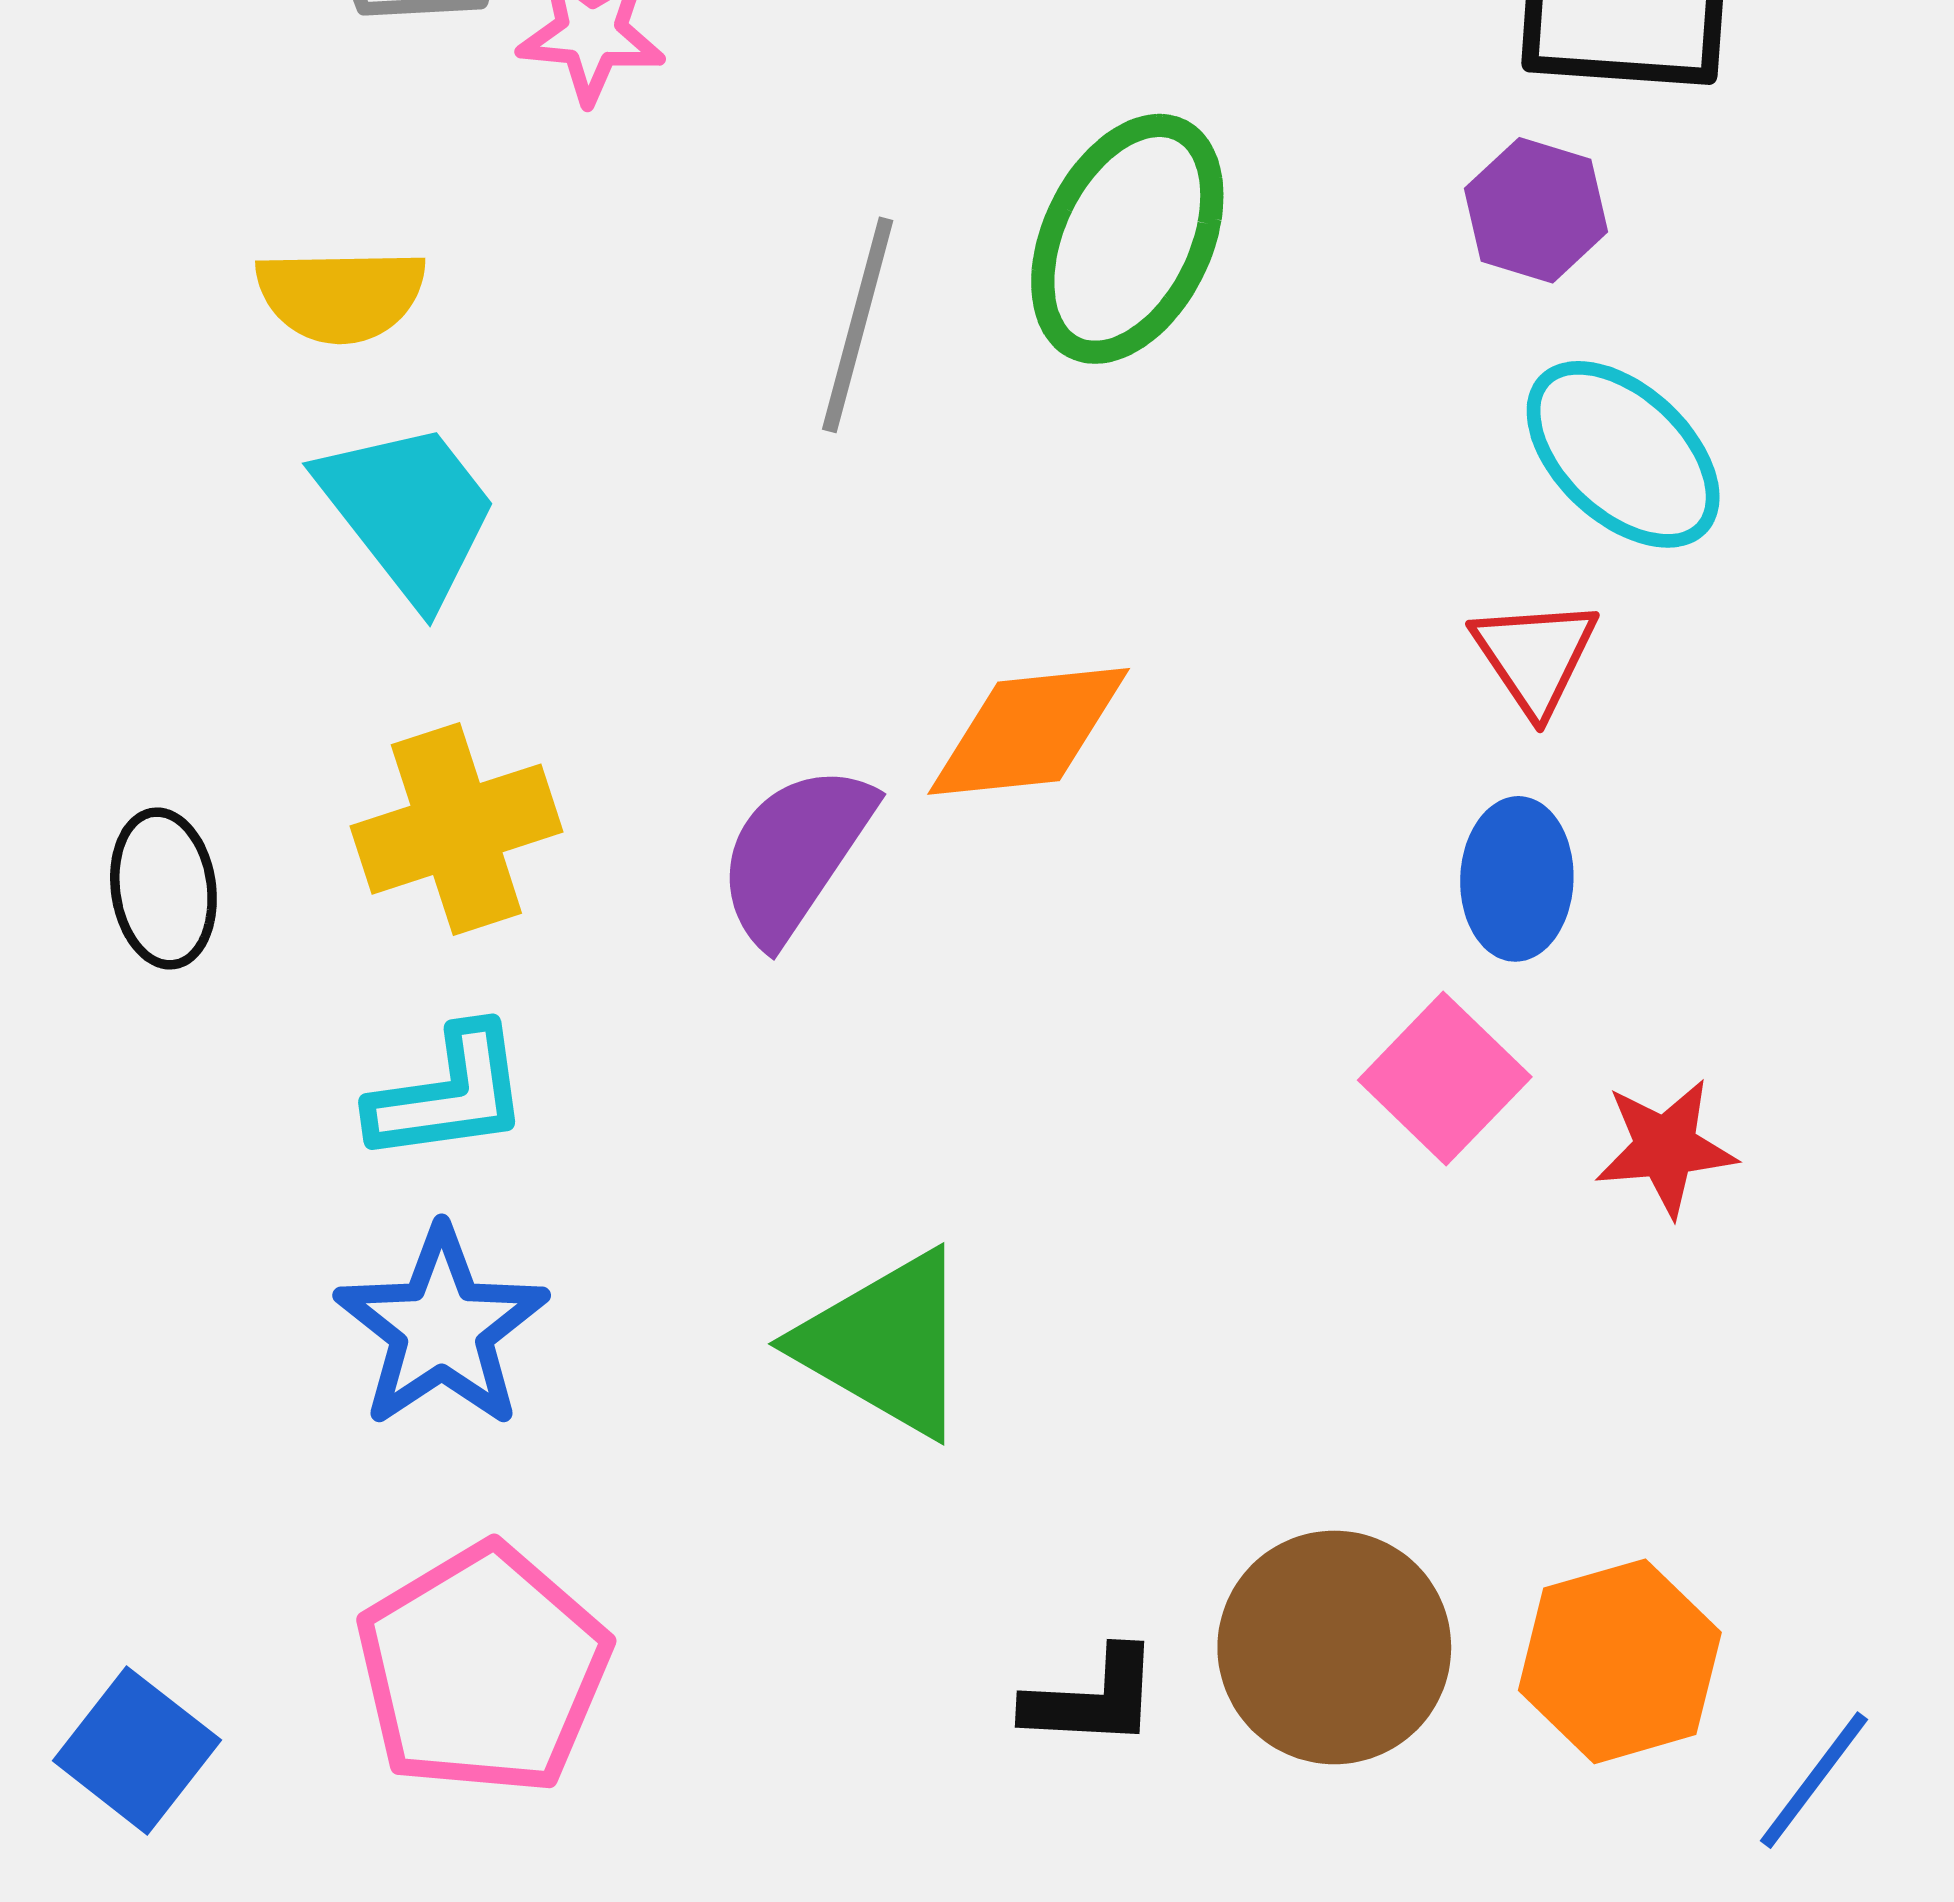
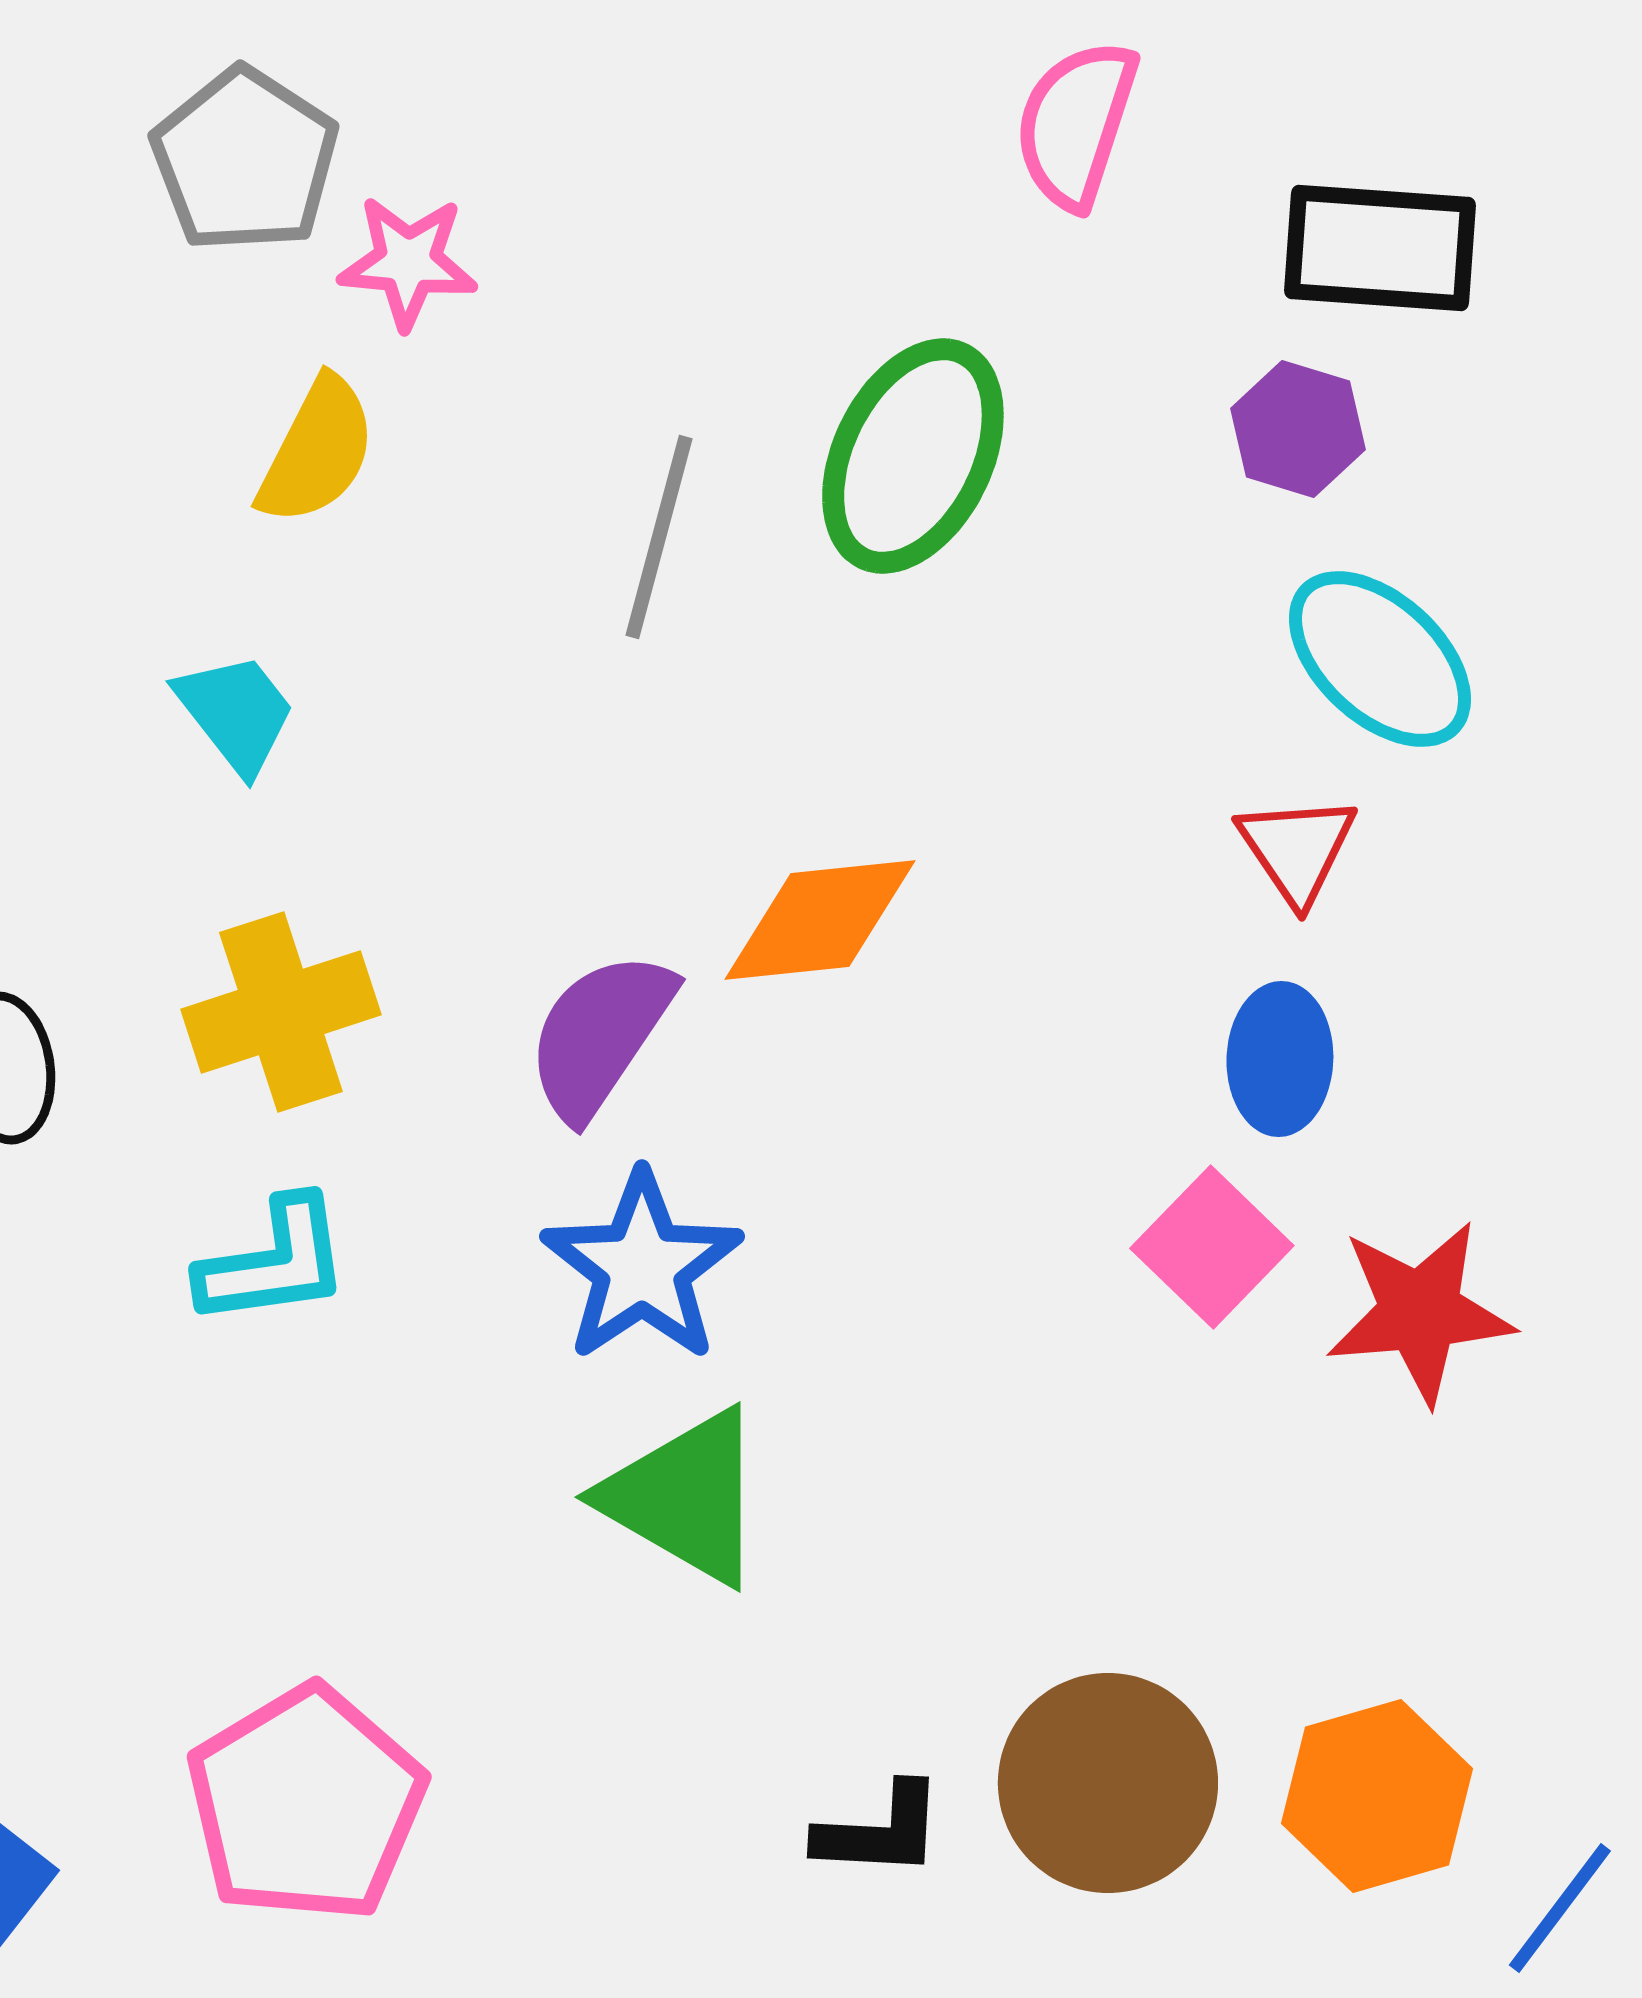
yellow semicircle: (341, 295) -> (317, 451), moved, turned -62
cyan trapezoid: (409, 512) -> (236, 713), size x0.7
red star: (1665, 1147) -> (1420, 1312), size x1.4
blue star: (442, 1328) -> (642, 1267), moved

